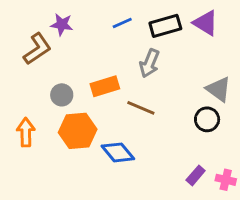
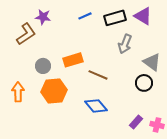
gray arrow: (149, 63) -> (125, 44), moved
blue diamond: (118, 152) -> (96, 106), moved

